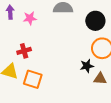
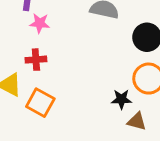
pink star: (30, 18) -> (40, 23), moved

